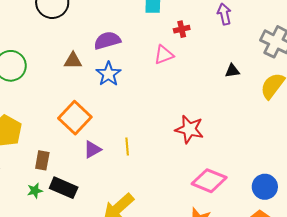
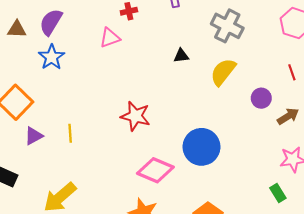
purple semicircle: (107, 40) -> (51, 22), turned -44
brown triangle: (73, 61) -> (17, 29), moved
blue circle: (265, 187) -> (202, 147), moved, size x1.4

